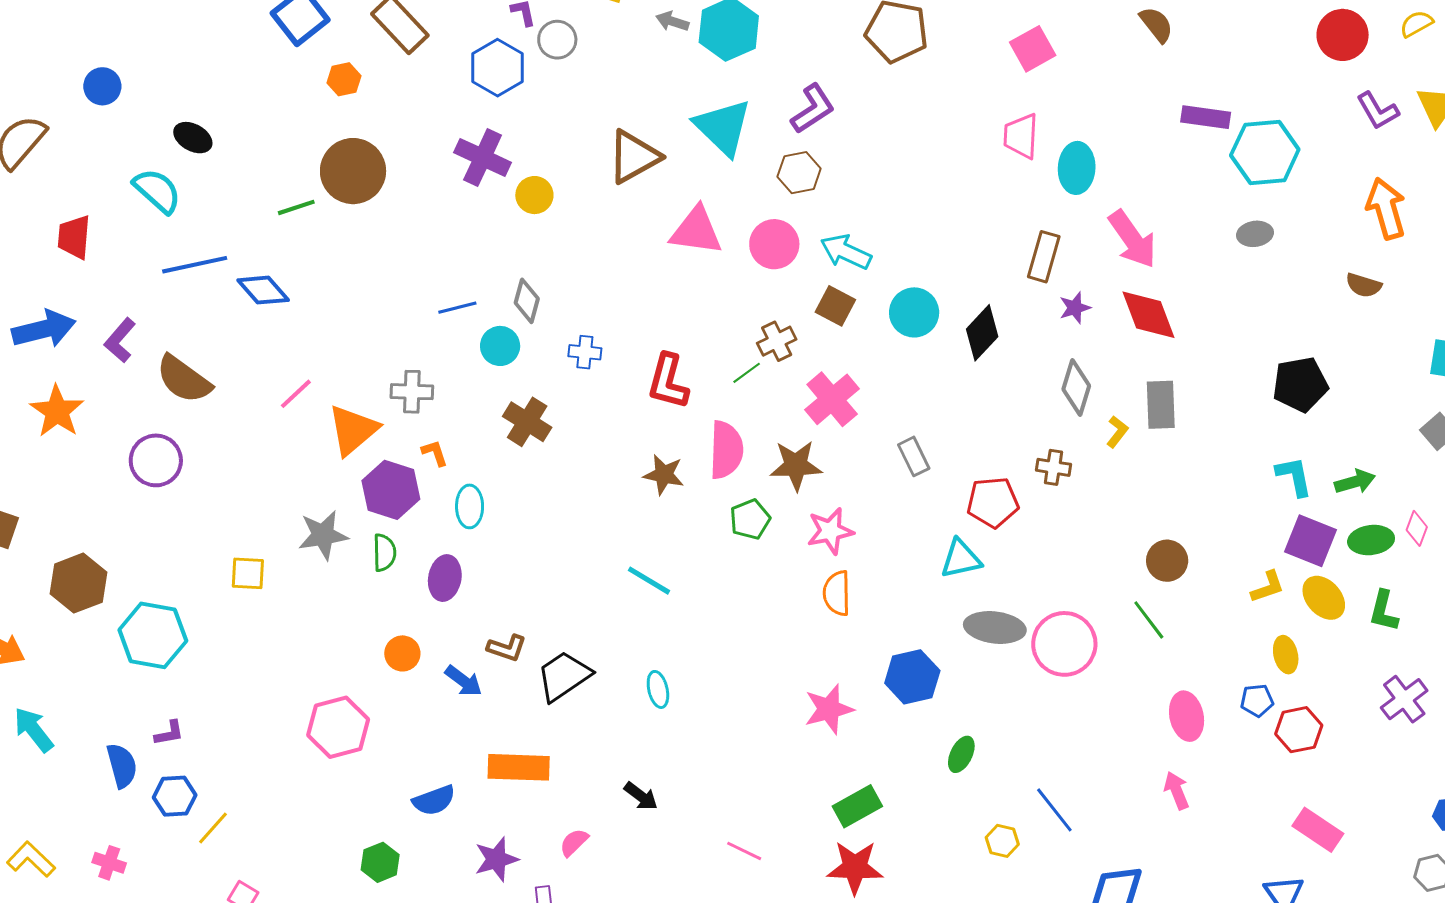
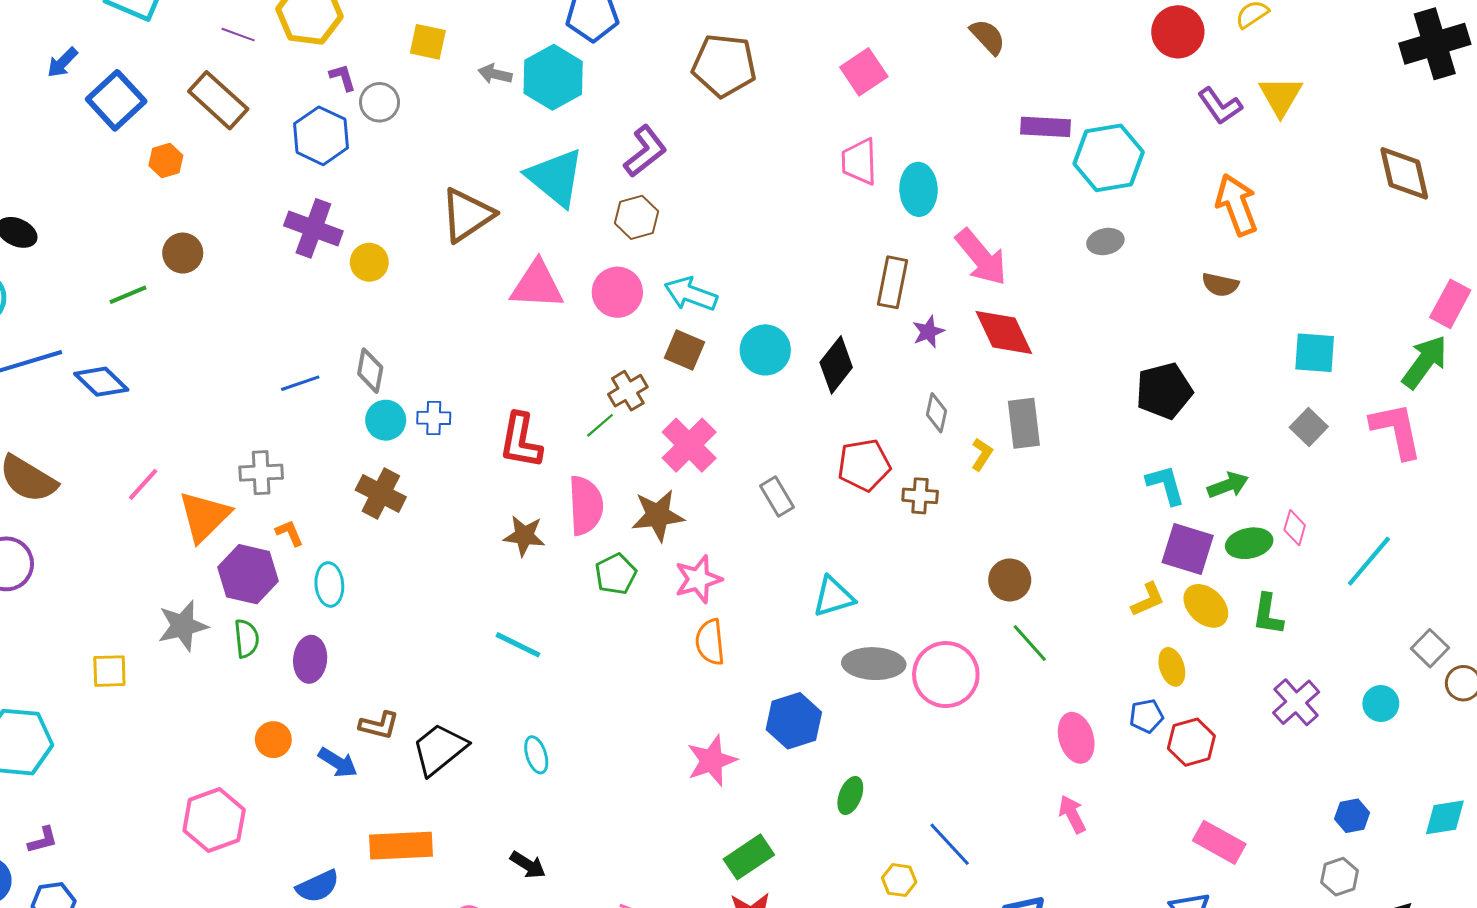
brown circle: (353, 171) -> (183, 253), size x0.6
cyan circle: (500, 346) -> (386, 420), moved
gray diamond: (1076, 388) -> (936, 413), size x0.7
red pentagon: (993, 502) -> (864, 465), moved
brown circle: (1167, 561) -> (1010, 580), moved

